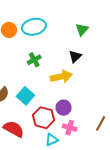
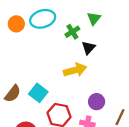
green cross: (34, 60) -> (72, 32), moved
purple circle: (63, 108) -> (97, 102), moved

